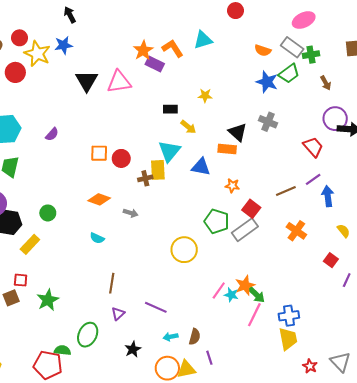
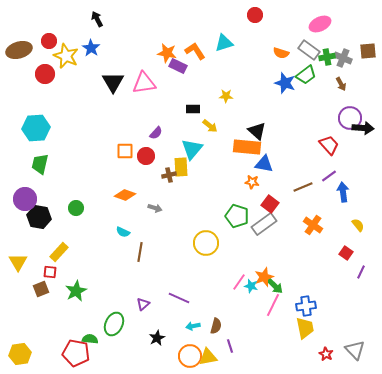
blue star: (64, 45) -> (91, 48), turned -30
orange star: (143, 50) -> (167, 53), turned -30
gray cross: (268, 122) -> (343, 58), moved
purple semicircle: (52, 134) -> (156, 133), moved
orange rectangle: (227, 149) -> (247, 147), size x1.5
blue triangle: (201, 167) -> (264, 164), moved
yellow rectangle: (30, 244) -> (59, 252), moved
brown line: (112, 283) -> (140, 252), moved

